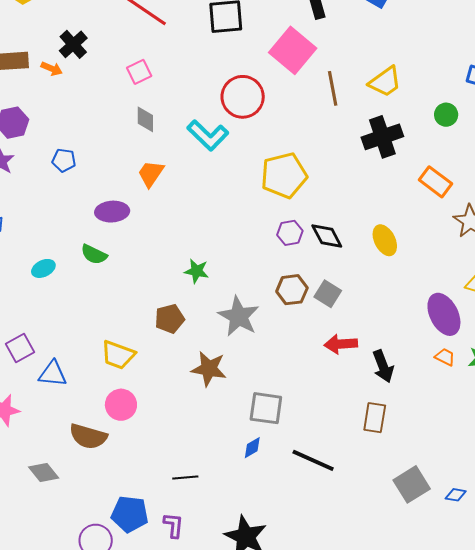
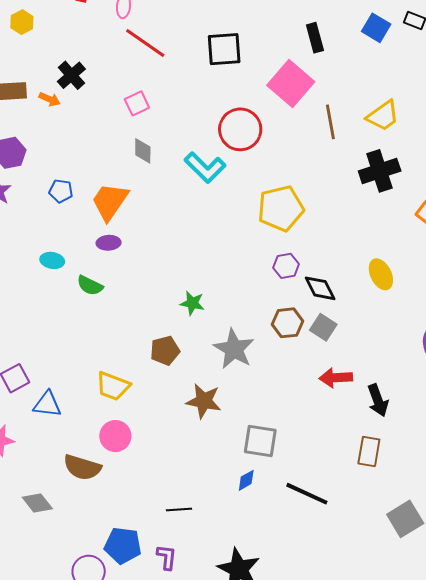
orange trapezoid: (151, 174) -> (110, 201), moved, size x1.4
purple ellipse: (112, 212) -> (109, 243), size x0.7
black diamond: (327, 236) -> (320, 288), moved
cyan ellipse: (43, 268) -> (52, 260), moved, turned 35

